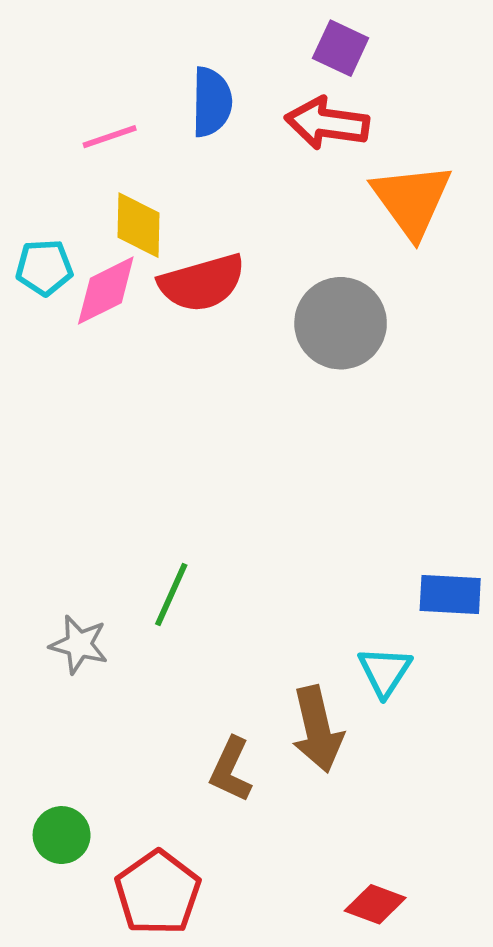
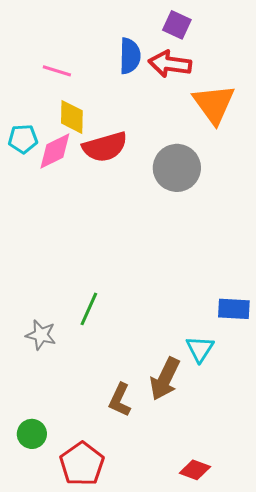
blue semicircle: (212, 102) -> (130, 56), moved
pink line: (110, 137) -> (57, 71), turned 36
brown arrow: (317, 729) -> (165, 379), turned 39

